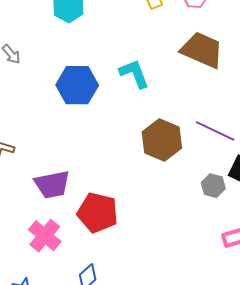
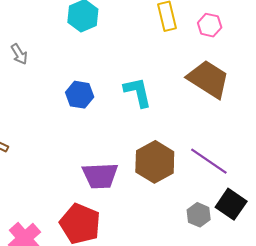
blue hexagon: (77, 85) -> (80, 95), size x0.7
purple trapezoid: (52, 184) -> (100, 176), moved

